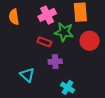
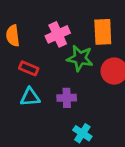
red rectangle: (44, 42) -> (29, 68), moved
cyan triangle: (27, 75) -> (30, 97), moved, turned -49

